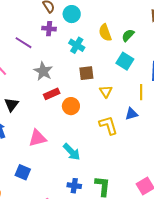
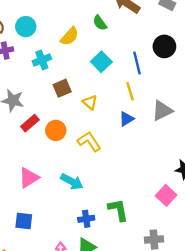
yellow semicircle: (105, 33) -> (70, 36), turned -102
green semicircle: (128, 35) -> (100, 23), moved, turned -64
cyan cross: (77, 45) -> (42, 60), turned -35
cyan square: (125, 61) -> (101, 62), turned 30
yellow L-shape: (108, 125) -> (89, 141), moved

